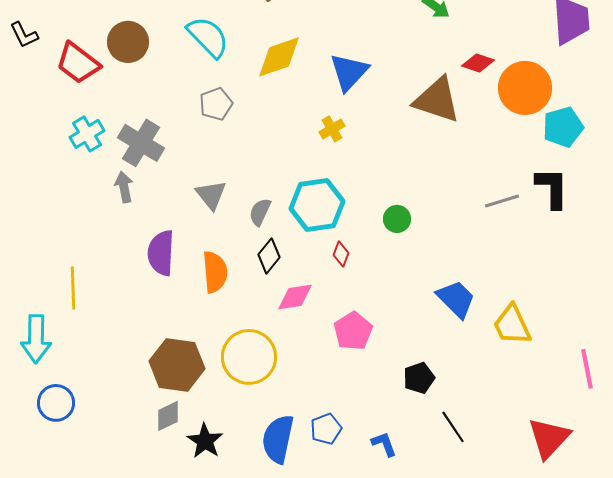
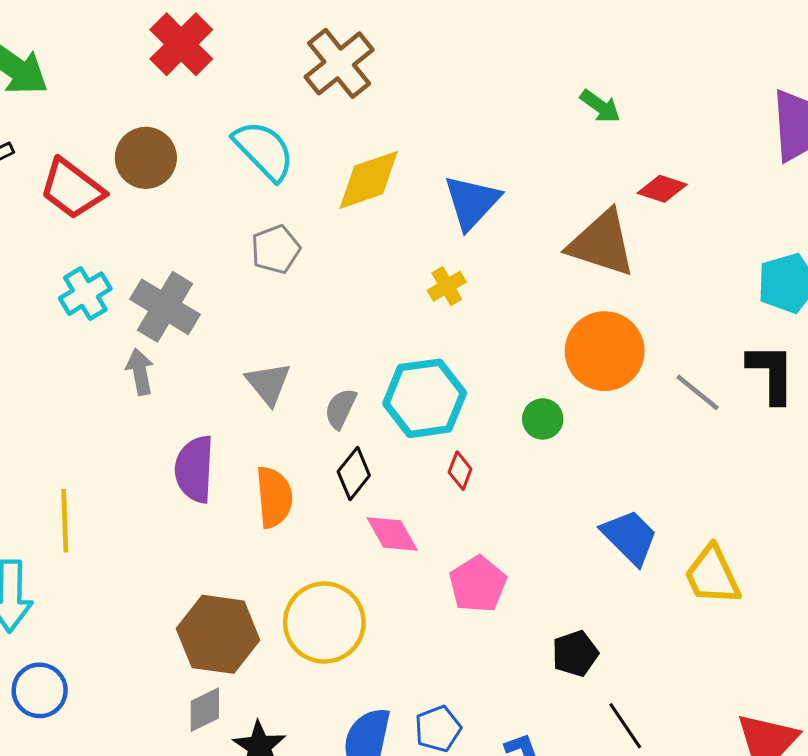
orange circle: (525, 88) -> (605, 351), moved
gray line: (502, 201) -> (698, 392), turned 56
pink diamond: (295, 297) -> (392, 534), turned 69

